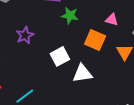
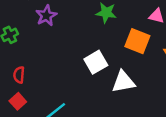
purple star: (25, 35) -> (46, 16), moved

